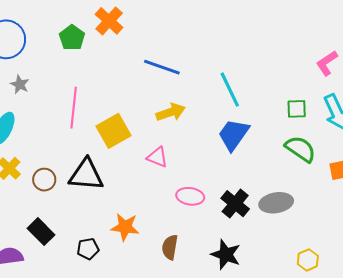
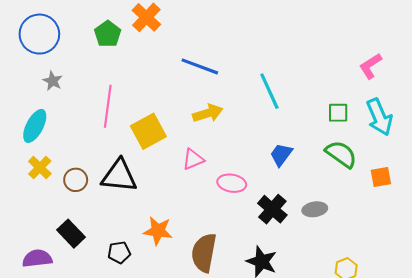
blue trapezoid: (233, 135) -> (281, 155), moved, size x0.7
pink triangle: (157, 157) -> (193, 159), turned -45
pink ellipse: (190, 196) -> (232, 183), moved
gray ellipse: (276, 203) -> (315, 209), size x0.7
brown semicircle: (170, 247) -> (204, 253), size x1.5

